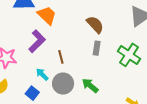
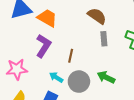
brown line: (61, 57) -> (71, 56), turned 40

